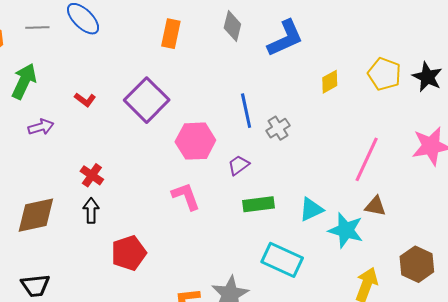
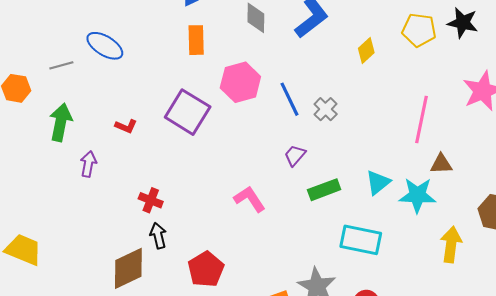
purple arrow: (41, 127) -> (88, 164), turned -50
pink hexagon: (195, 141) -> (240, 82), moved
brown diamond: (36, 215) -> (128, 268), moved

